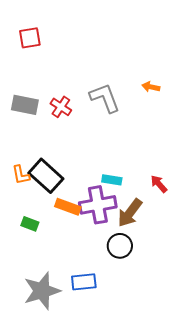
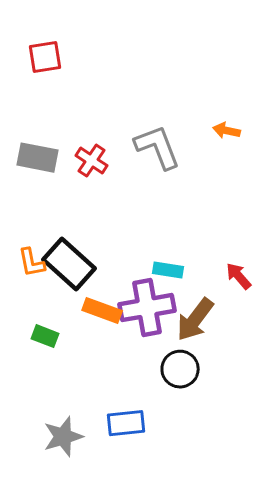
gray star: (42, 291) -> (63, 437), size x0.7

